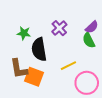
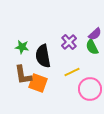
purple cross: (59, 28) -> (69, 42), moved
green star: (24, 33) -> (22, 47), moved

